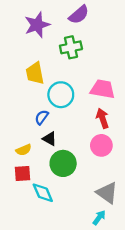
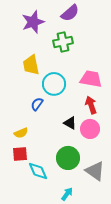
black triangle: (50, 139) -> (70, 123), moved
green circle: (63, 163) -> (68, 158), moved
cyan arrow: (99, 218) -> (67, 194), moved

